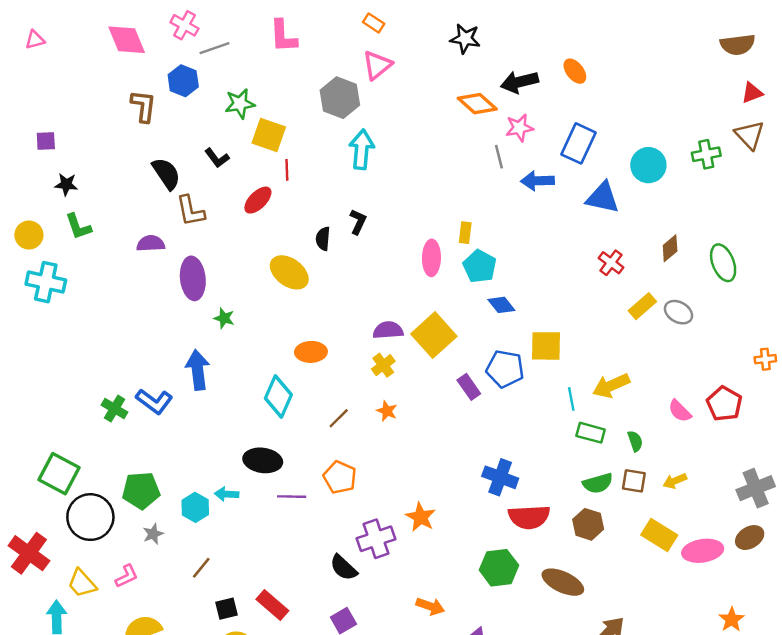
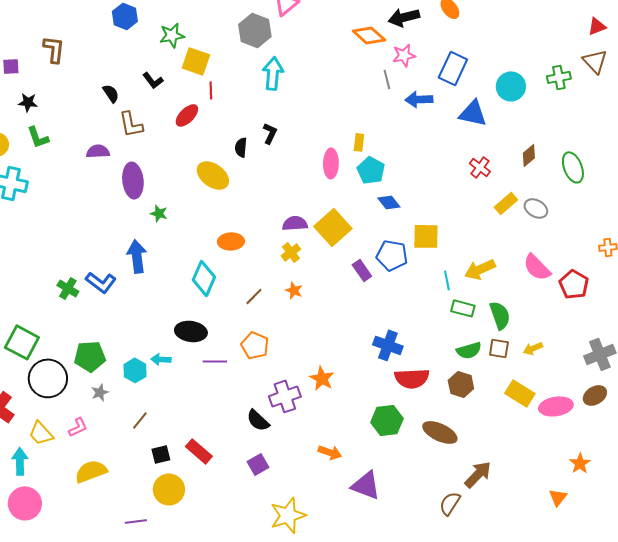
brown L-shape: (143, 106) -> (54, 49), moved
black semicircle: (166, 174) -> (111, 93), size x0.7
pink semicircle: (680, 411) -> (537, 267), moved, size x1.4
green semicircle: (635, 441) -> (500, 315), size x1.6

